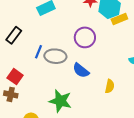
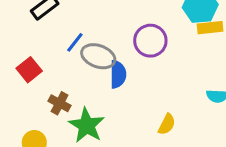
blue semicircle: (81, 70) -> (118, 74), moved, turned -144
brown cross: (11, 94) -> (60, 103), moved

